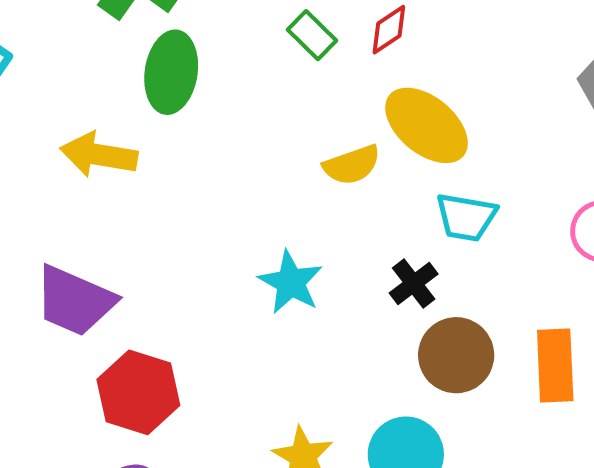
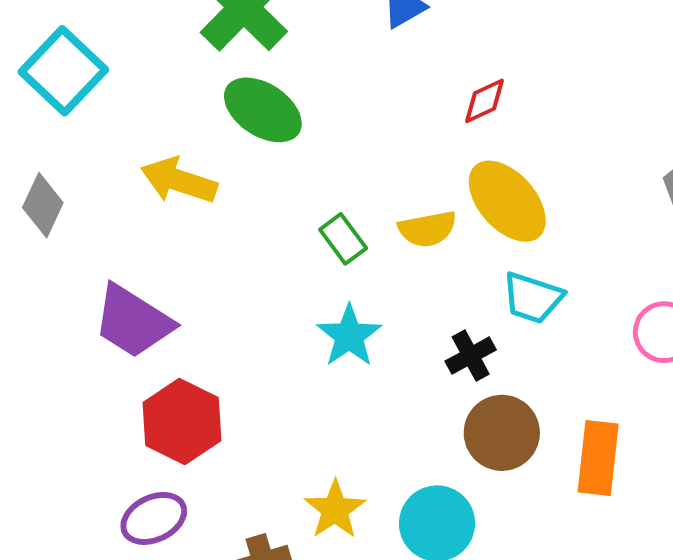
green rectangle: (312, 35) -> (343, 239), moved
green ellipse: (171, 72) -> (263, 110), turned -74

